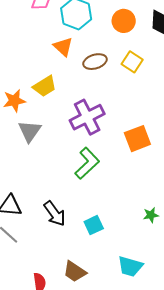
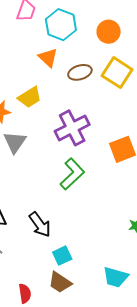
yellow square: (132, 62) -> (117, 73), size x1.4
cyan square: (94, 225) -> (62, 256), moved

